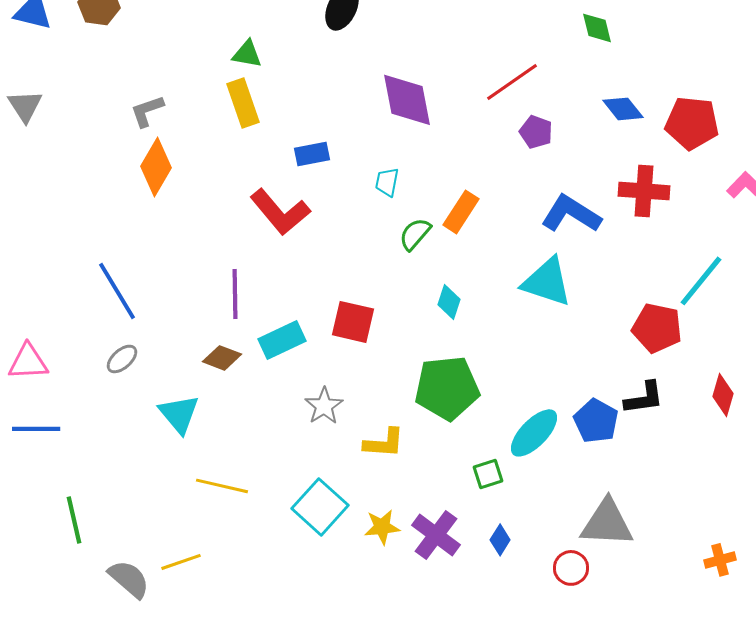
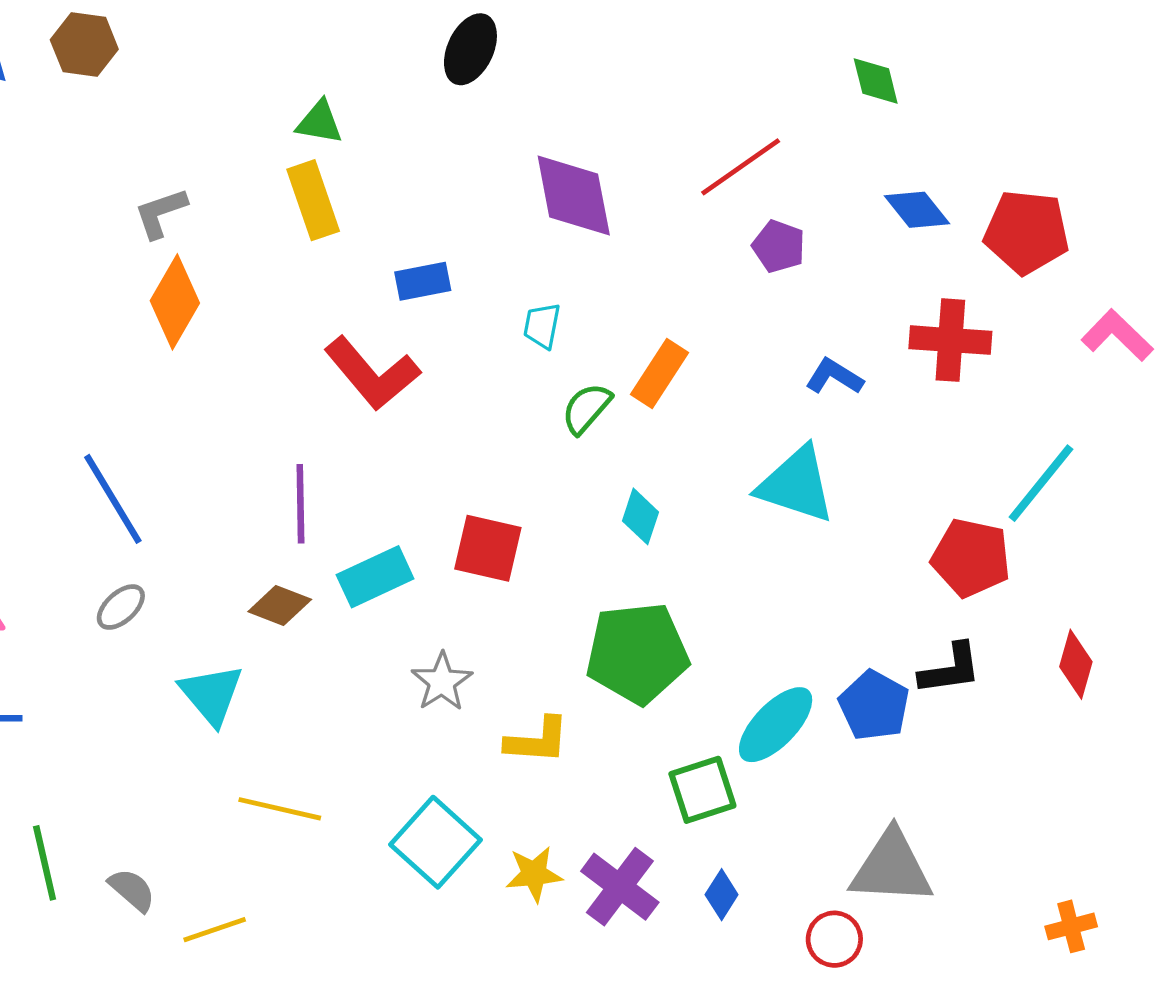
blue L-shape: (571, 214) -> (834, 377), size x0.6
green square: (488, 474) -> (702, 790), size x1.4
gray semicircle: (129, 579) -> (132, 890), moved, size x0.7

